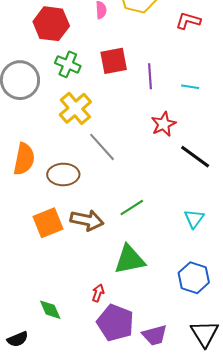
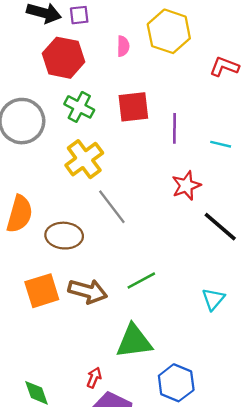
blue hexagon: (194, 278) -> (176, 383), moved

